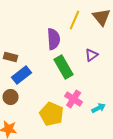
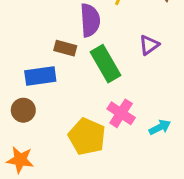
brown rectangle: (11, 57) -> (65, 48), moved
blue rectangle: (22, 75) -> (40, 76), turned 30

